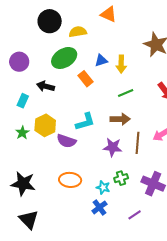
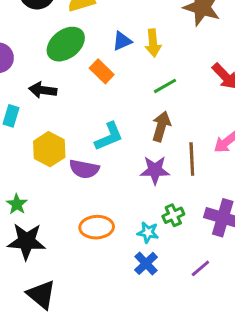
brown arrow: (120, 119) -> (161, 126), turned -66
green star: (22, 133) -> (17, 204), moved

